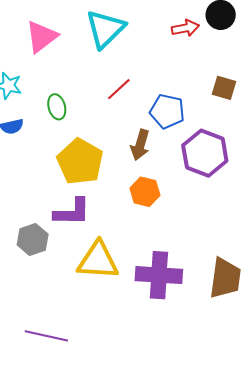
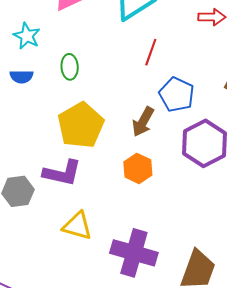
red line: (119, 89) -> (151, 52), moved, turned -40
yellow triangle: (98, 261) -> (77, 226), size x0.7

